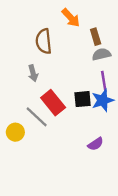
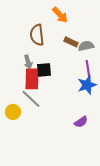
brown rectangle: (96, 37) -> (71, 42), moved, turned -48
black square: (83, 99) -> (44, 70), moved
red rectangle: (53, 103) -> (32, 79), moved, turned 40

